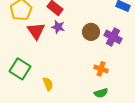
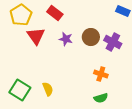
purple star: (58, 27) -> (66, 39), moved
green square: (20, 69) -> (20, 90), moved

